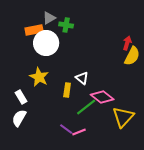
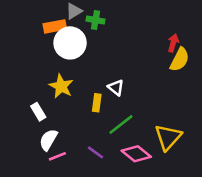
pink diamond: (102, 97) -> (136, 154), moved
white semicircle: (19, 118) -> (48, 140), moved
pink line: (79, 132) -> (57, 156), moved

